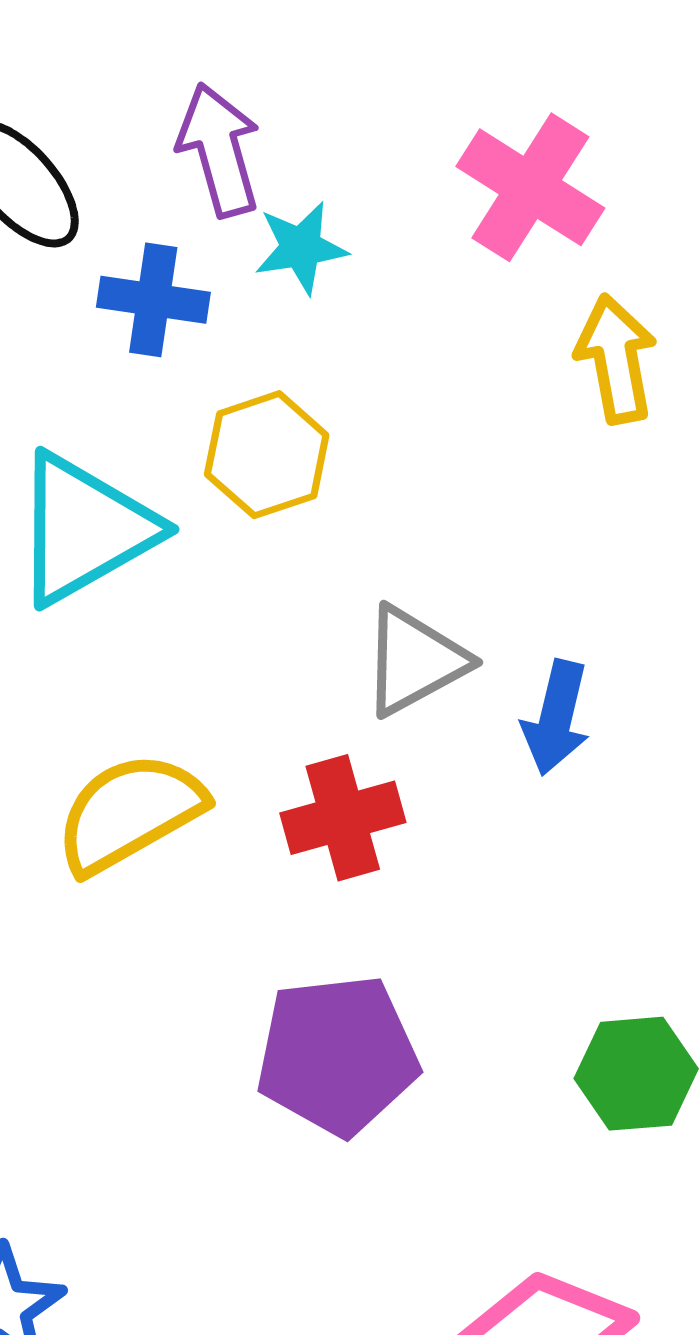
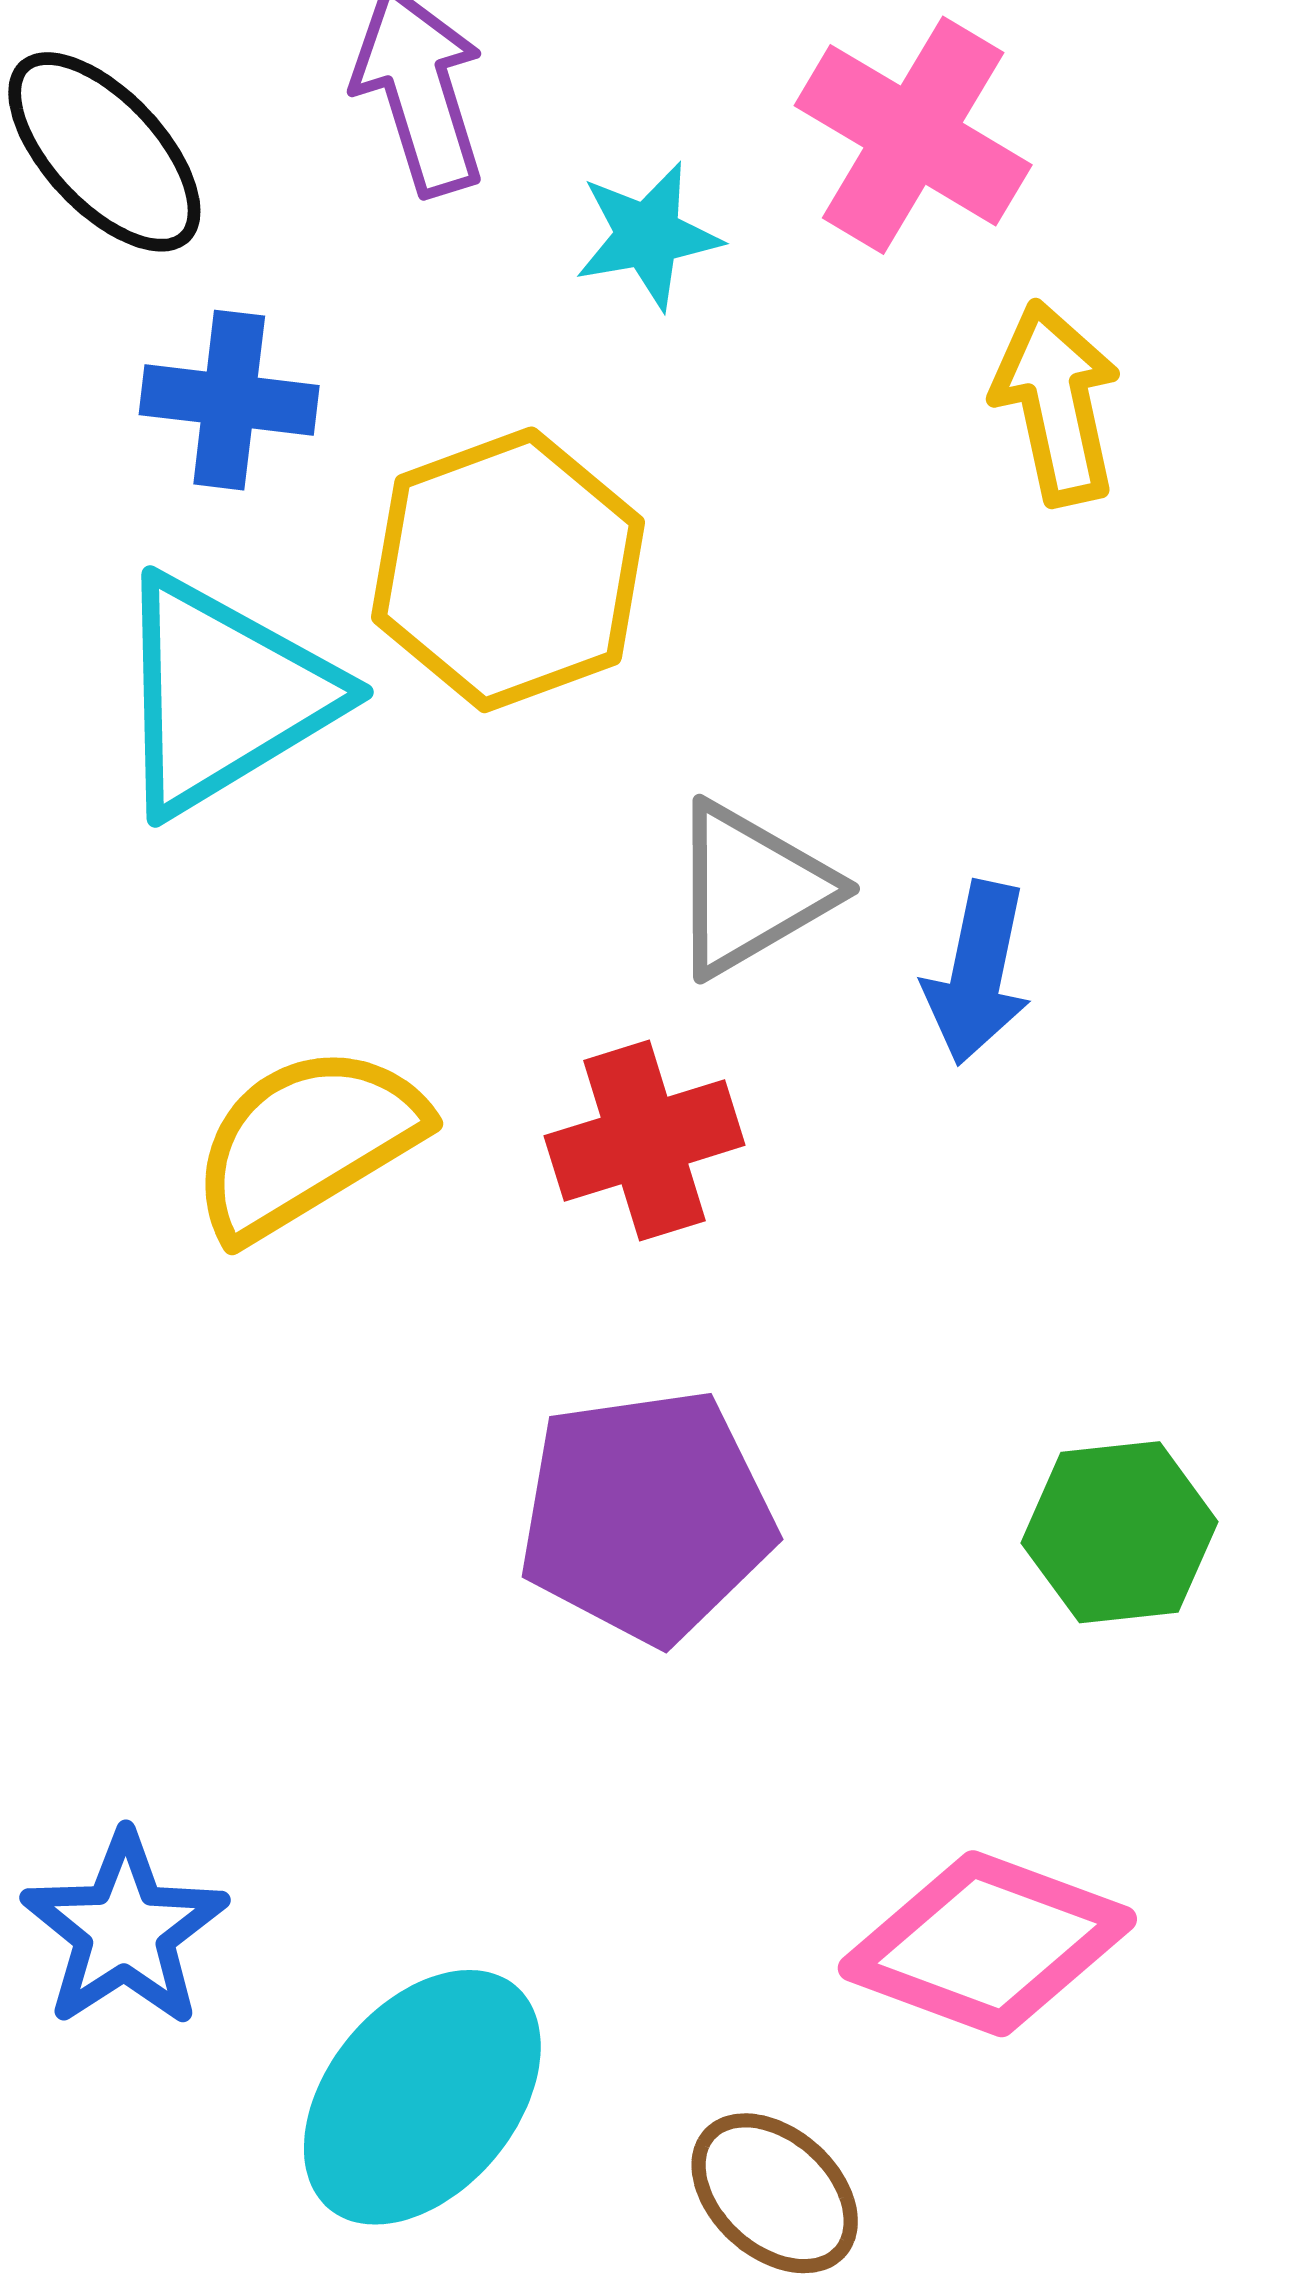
cyan star: (301, 248) -> (648, 236), moved
blue cross: (153, 300) -> (229, 400), moved
yellow hexagon: (267, 455) -> (508, 570), size x1.4

